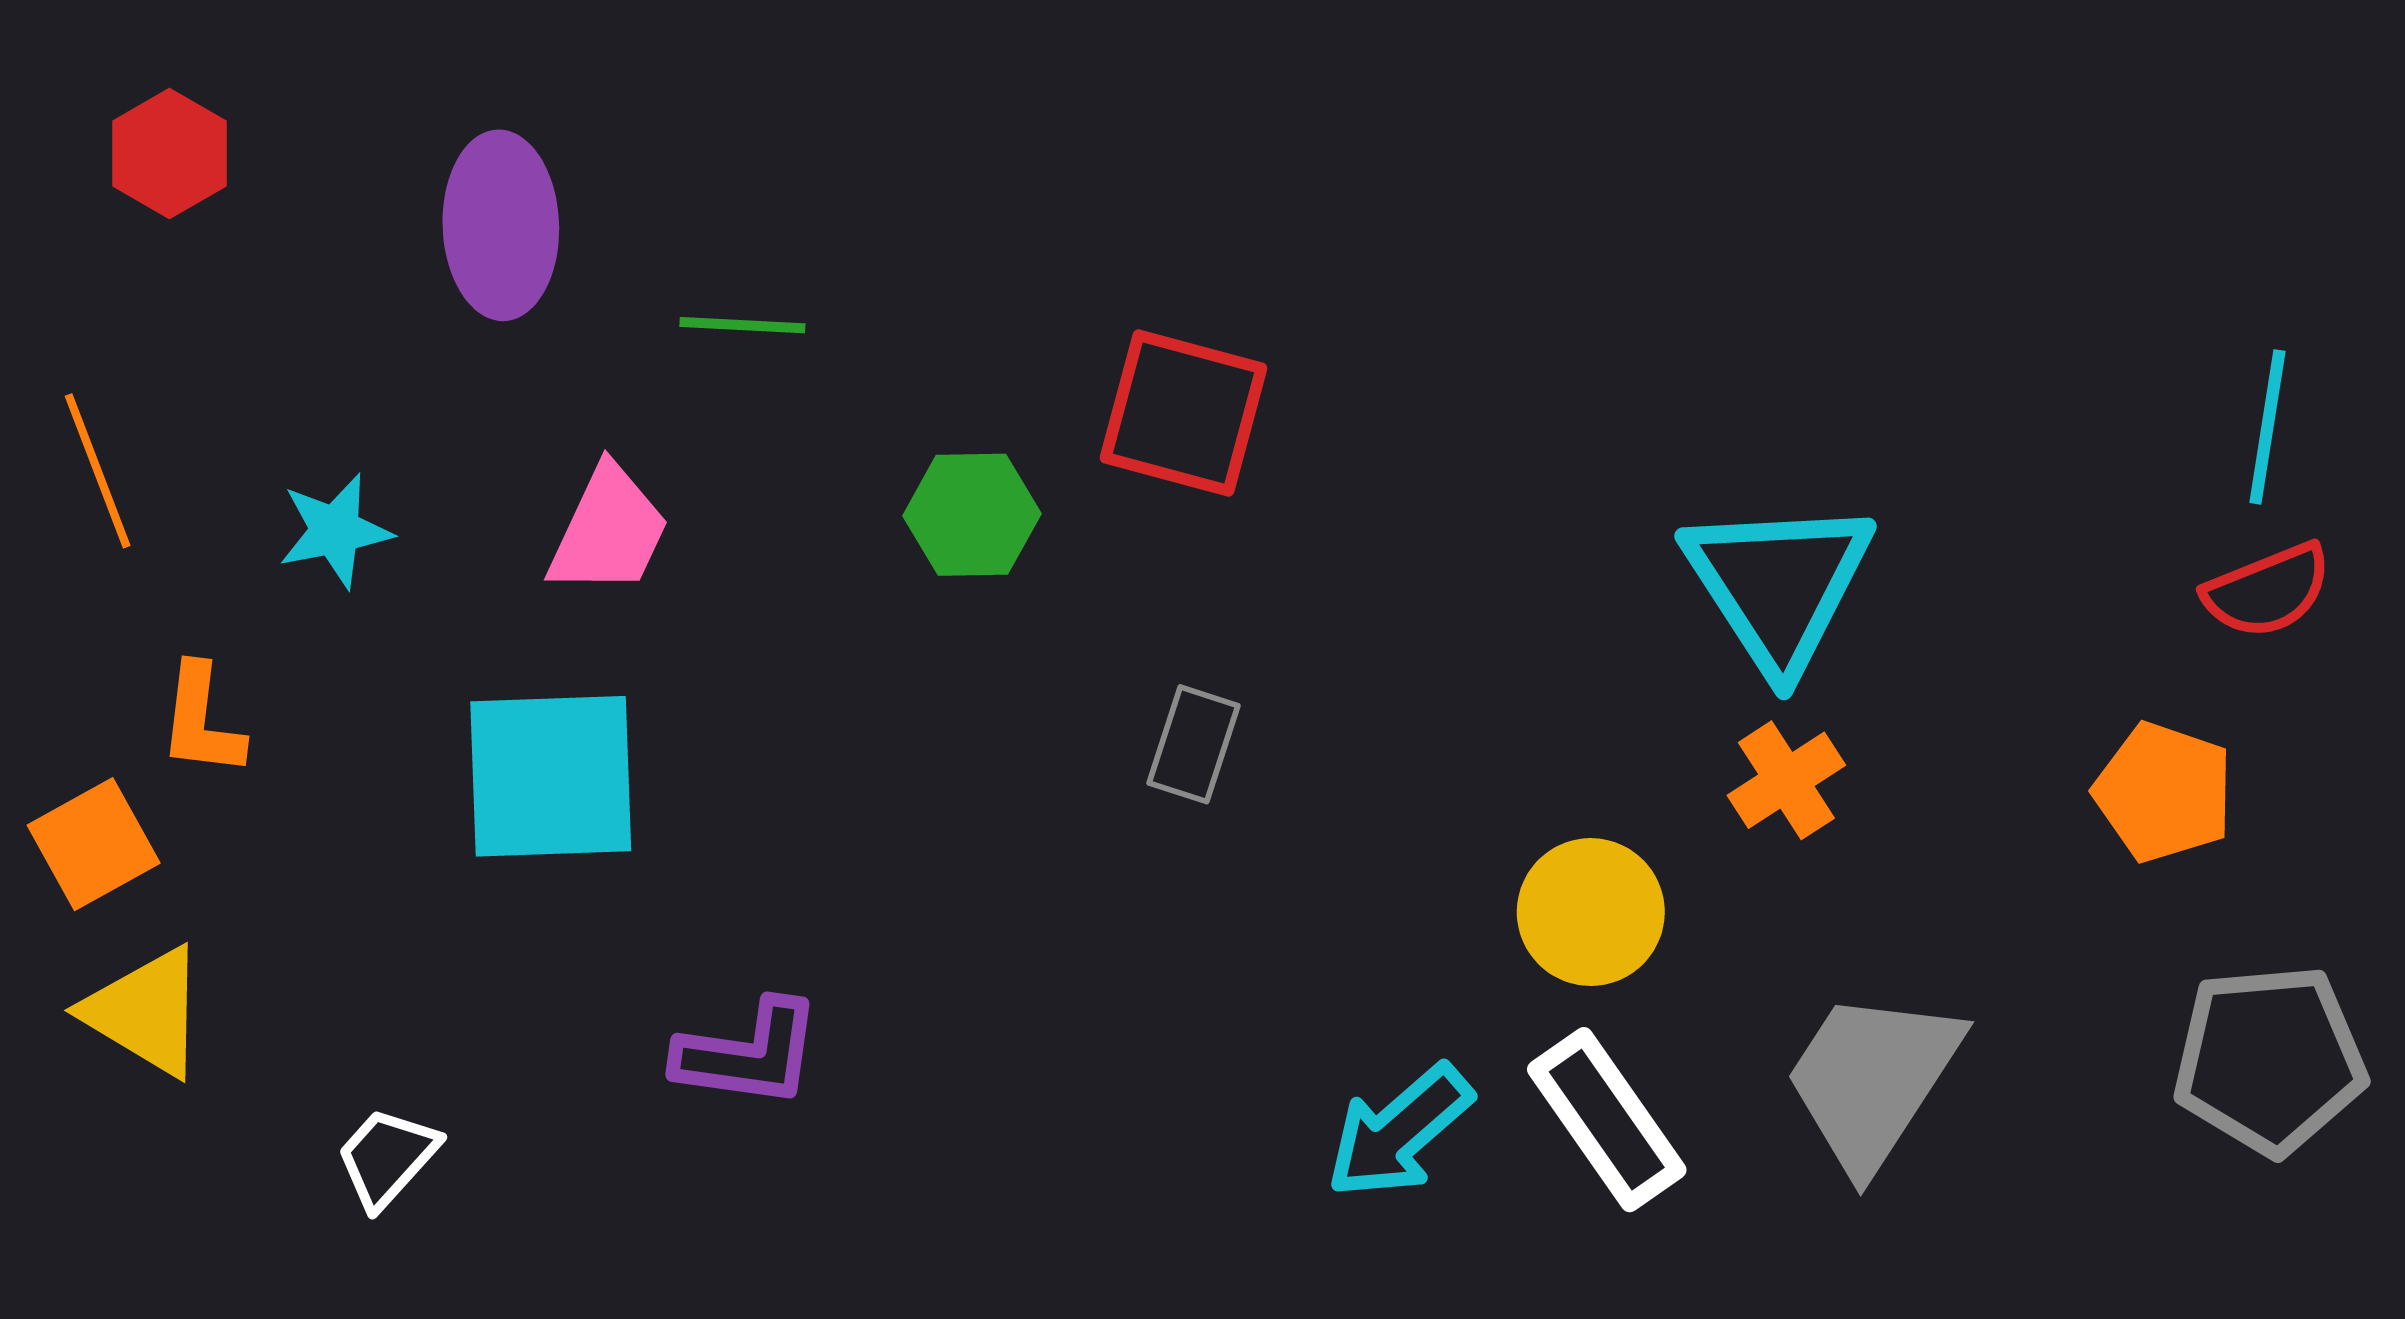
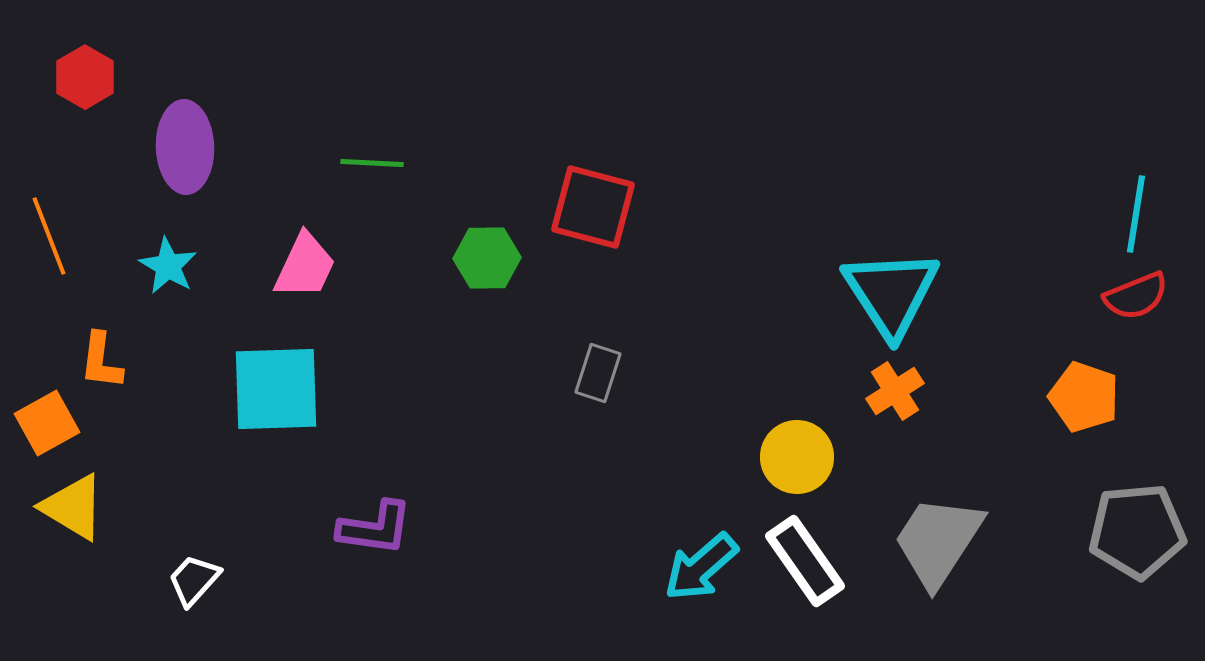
purple ellipse: (501, 225) -> (185, 147), moved
cyan star: (335, 531) -> (168, 266), turned -30

